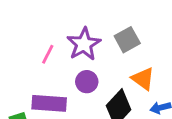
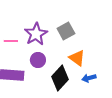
pink line: (48, 54) -> (11, 41), turned 64

